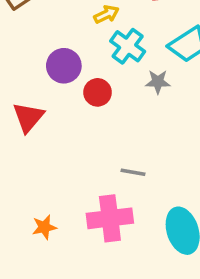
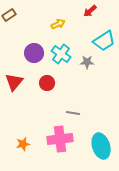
cyan cross: (128, 46) -> (61, 54), moved
red circle: (98, 92) -> (47, 83), moved

